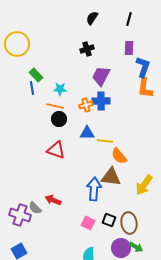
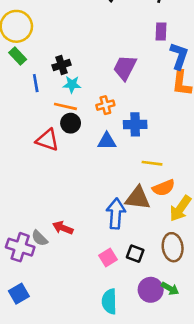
black cross: (87, 49) -> (62, 65), moved
green rectangle: (36, 75) -> (18, 56), moved
blue cross: (101, 101) -> (135, 124), moved
yellow line: (105, 141) -> (152, 163), moved
red triangle: (56, 150) -> (47, 140), moved
orange semicircle: (119, 156) -> (164, 188), moved, turned -72
pink square: (88, 223) -> (108, 258), turned 32
brown ellipse: (129, 223) -> (173, 247), moved

